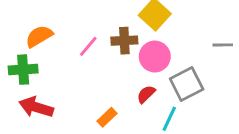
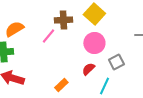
brown cross: (124, 41) -> (63, 20), moved
gray square: (187, 84) -> (116, 62), size x0.7

